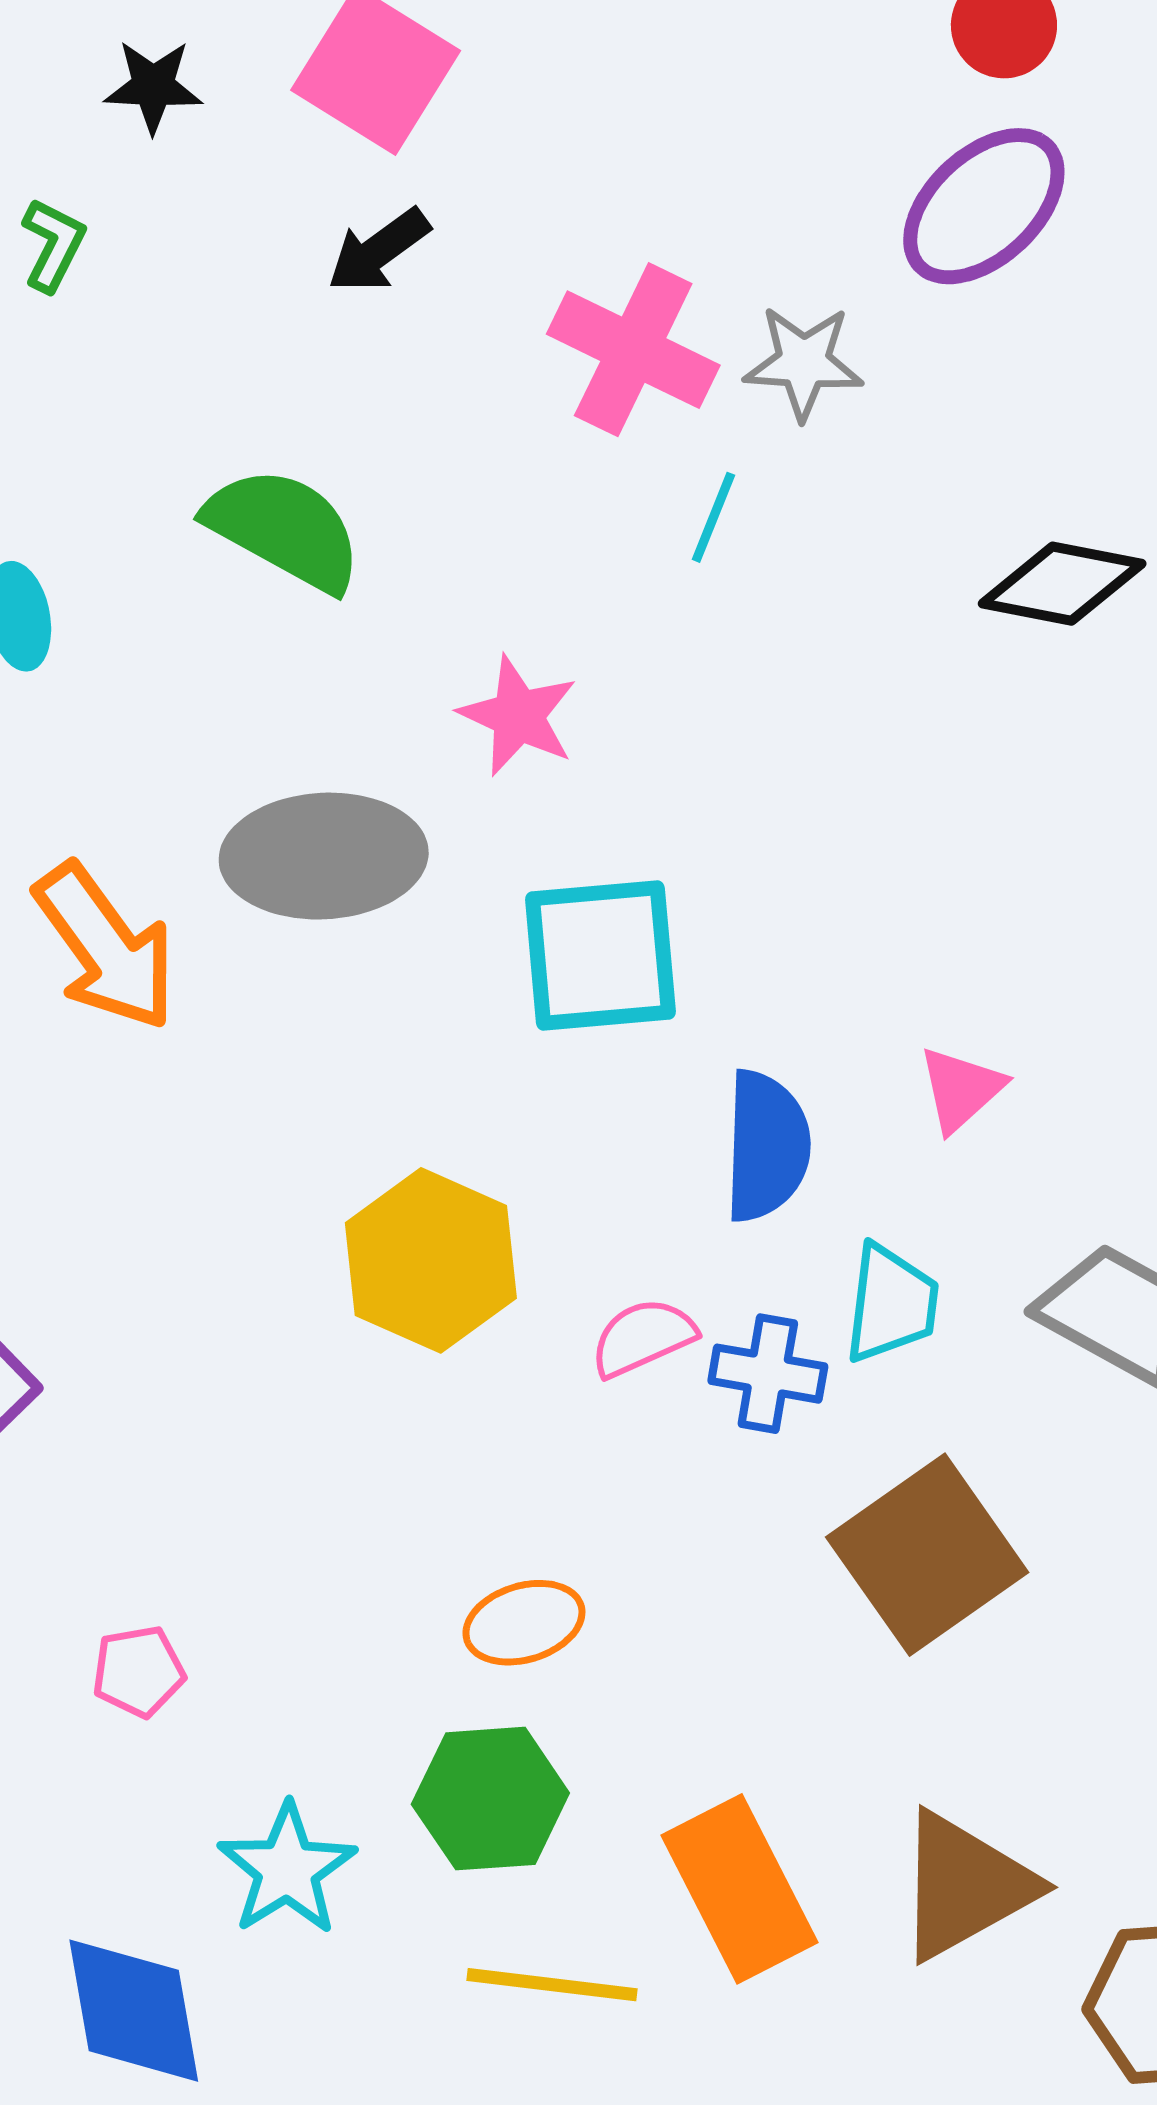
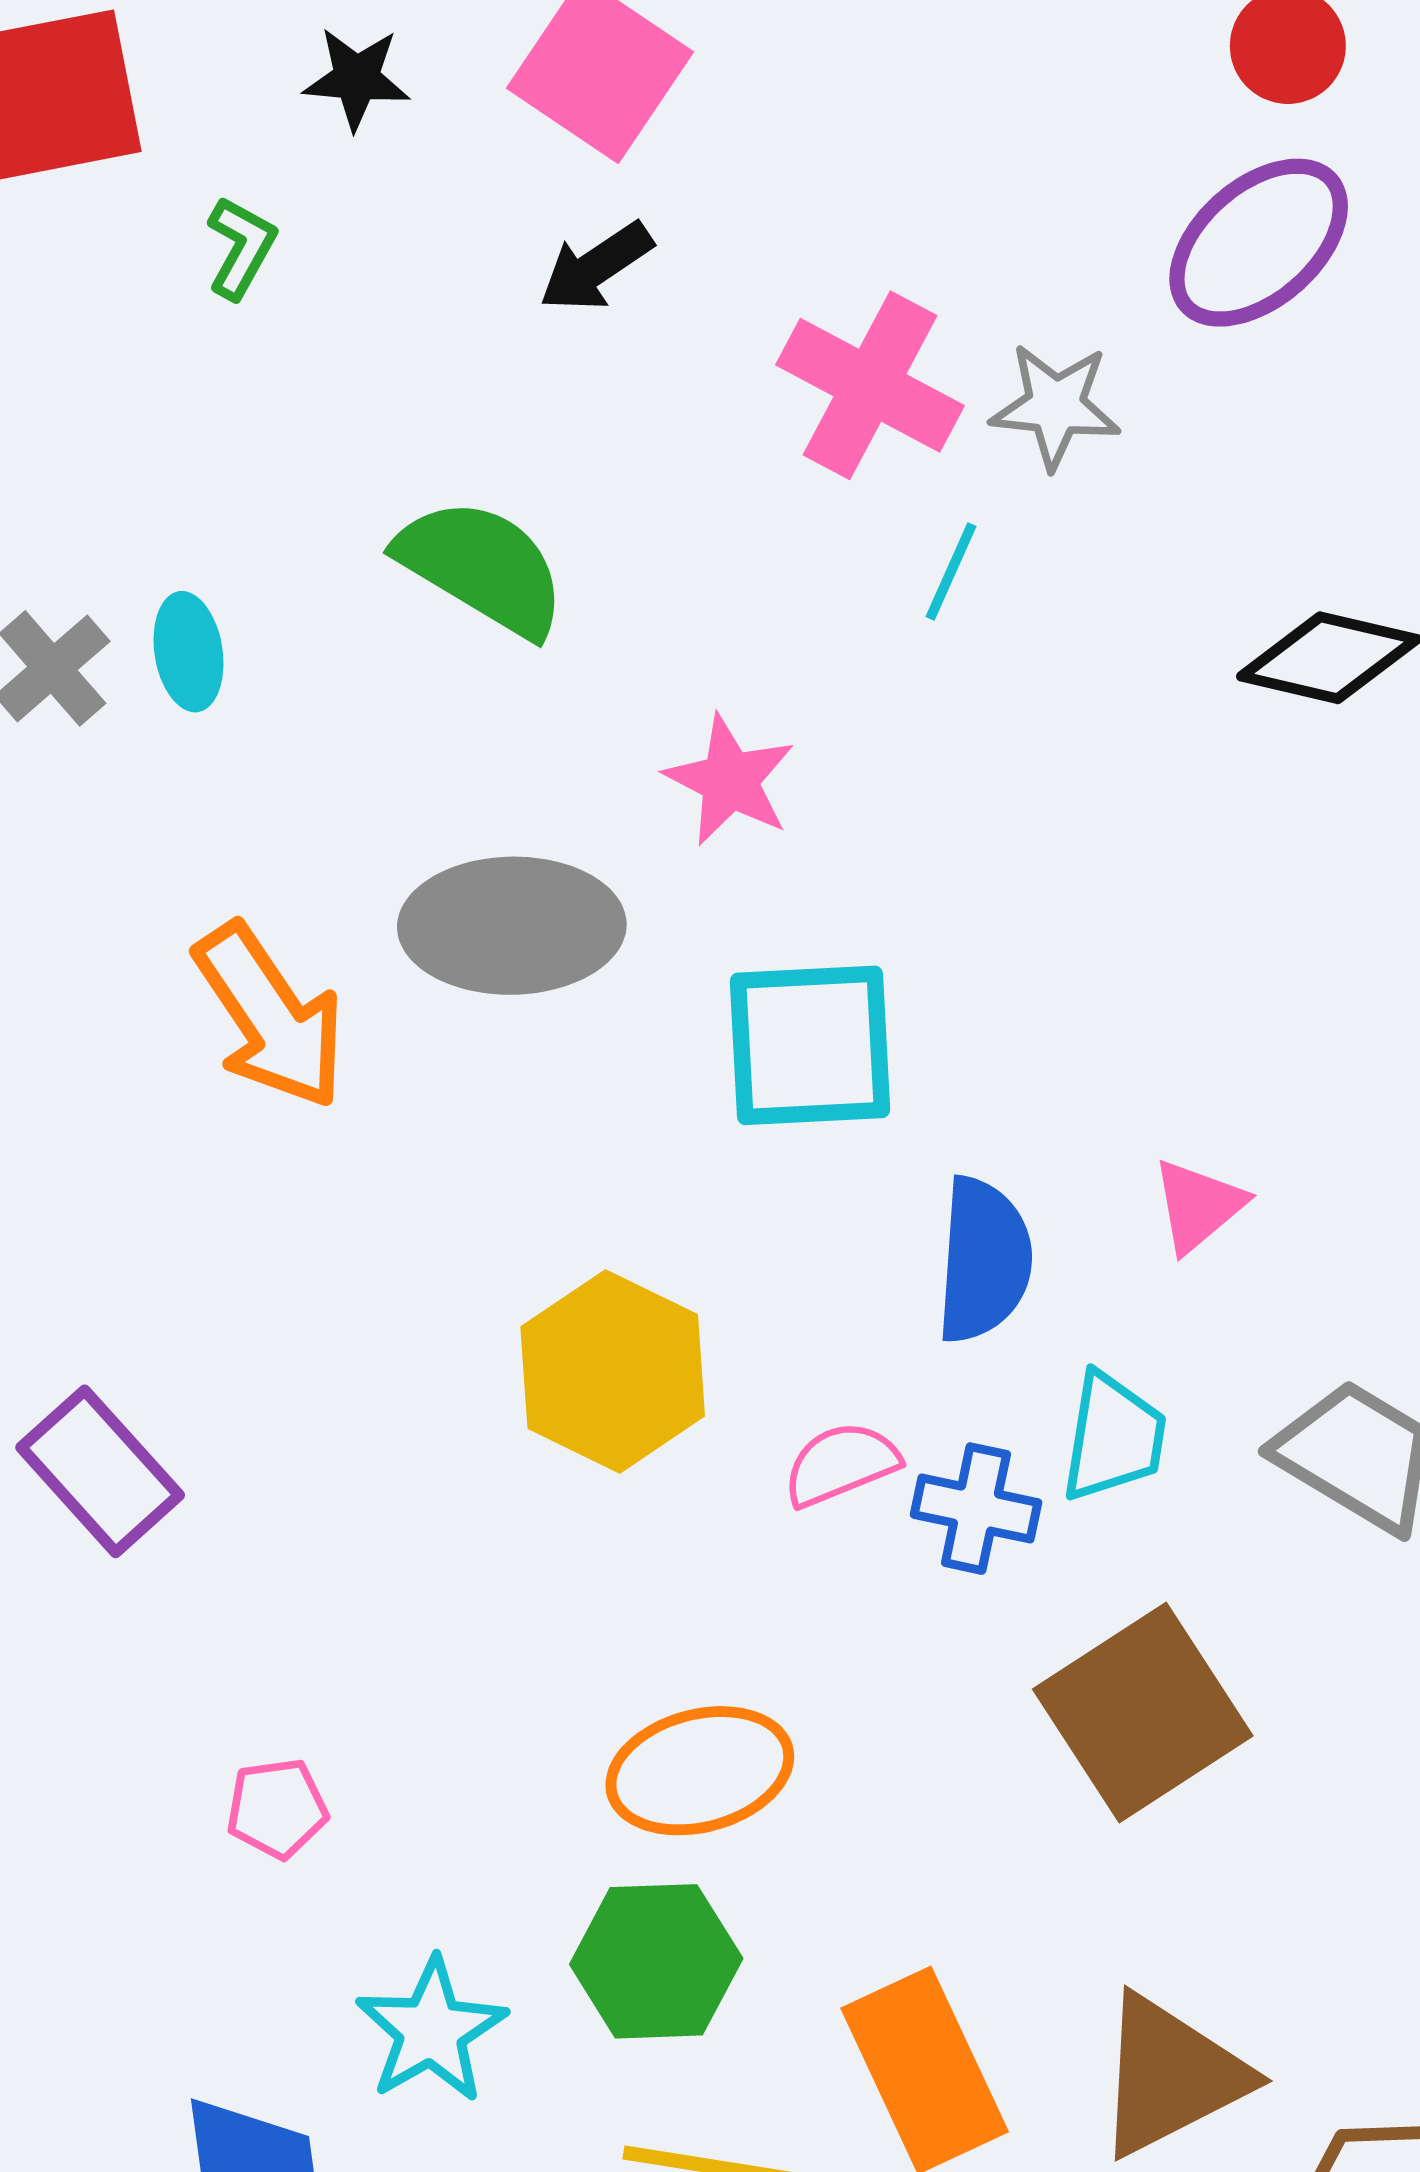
orange ellipse: (524, 1623) -> (700, 1771), size x1.4

